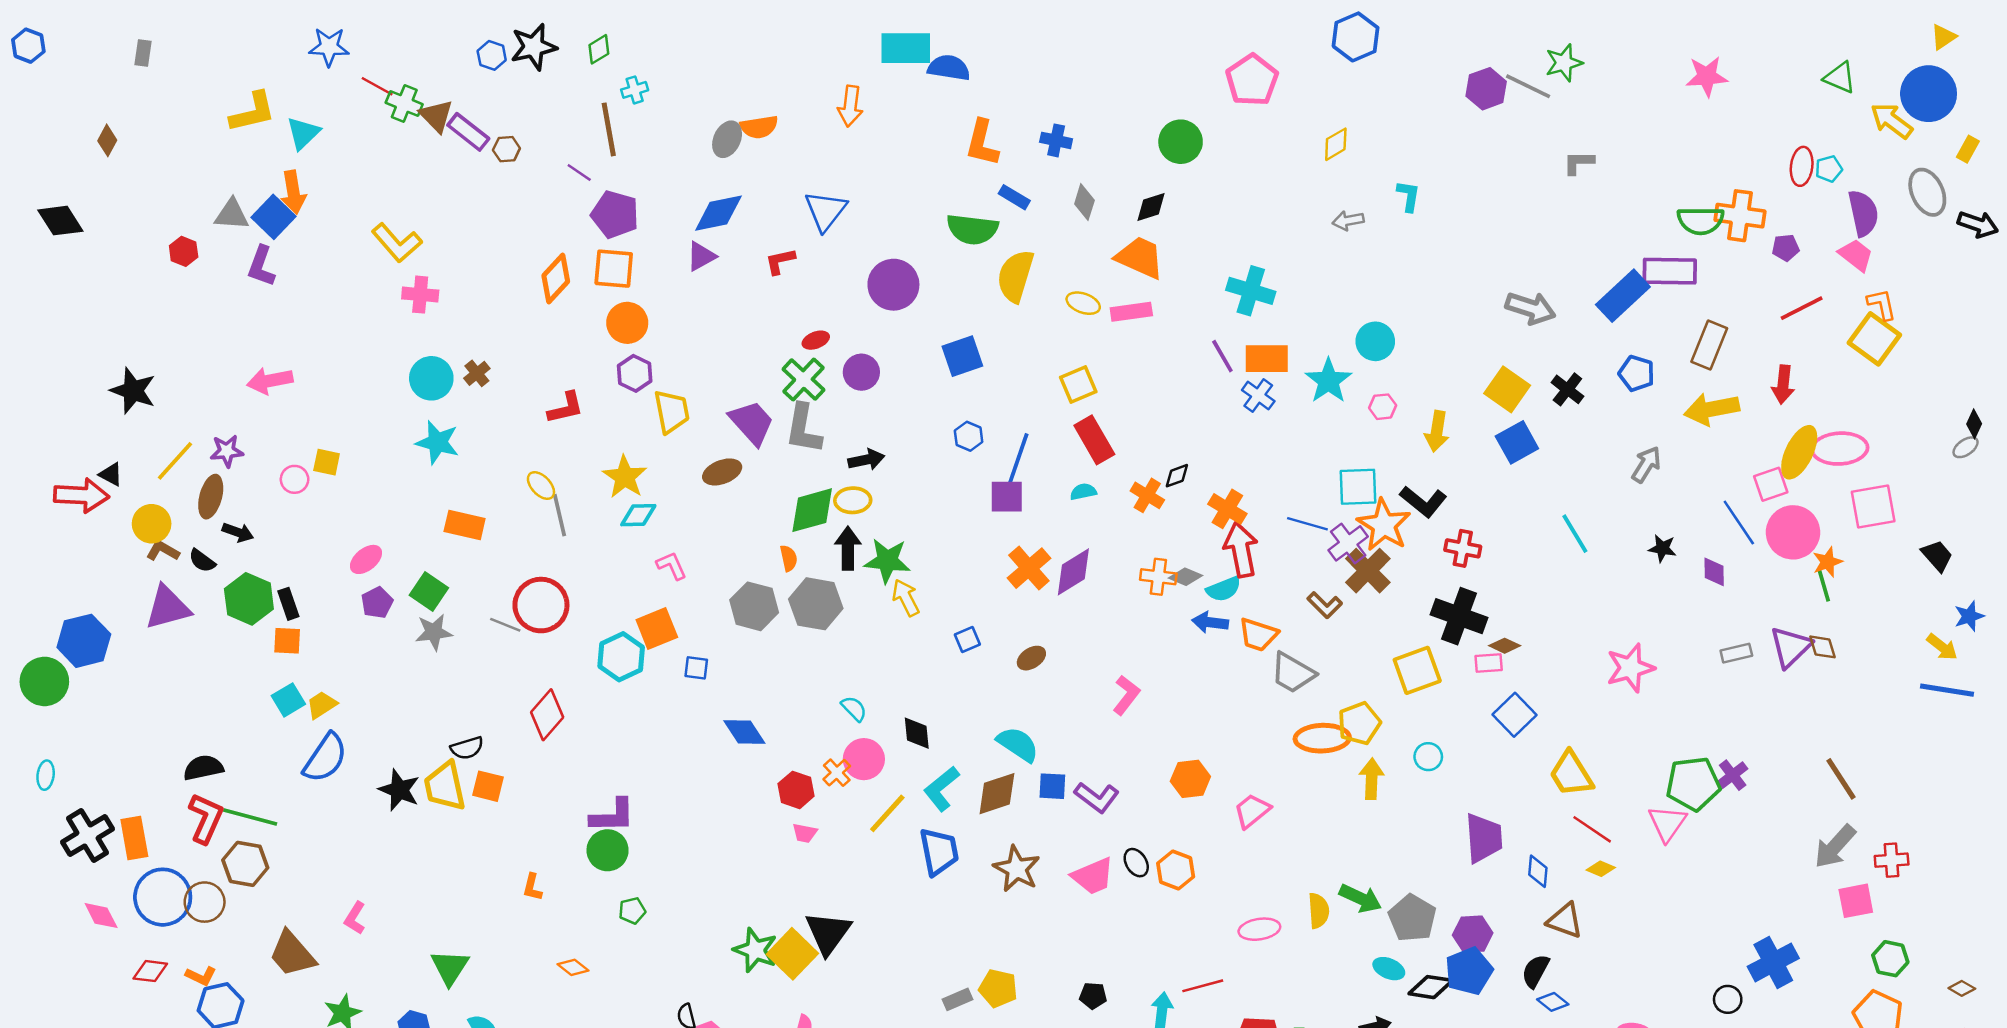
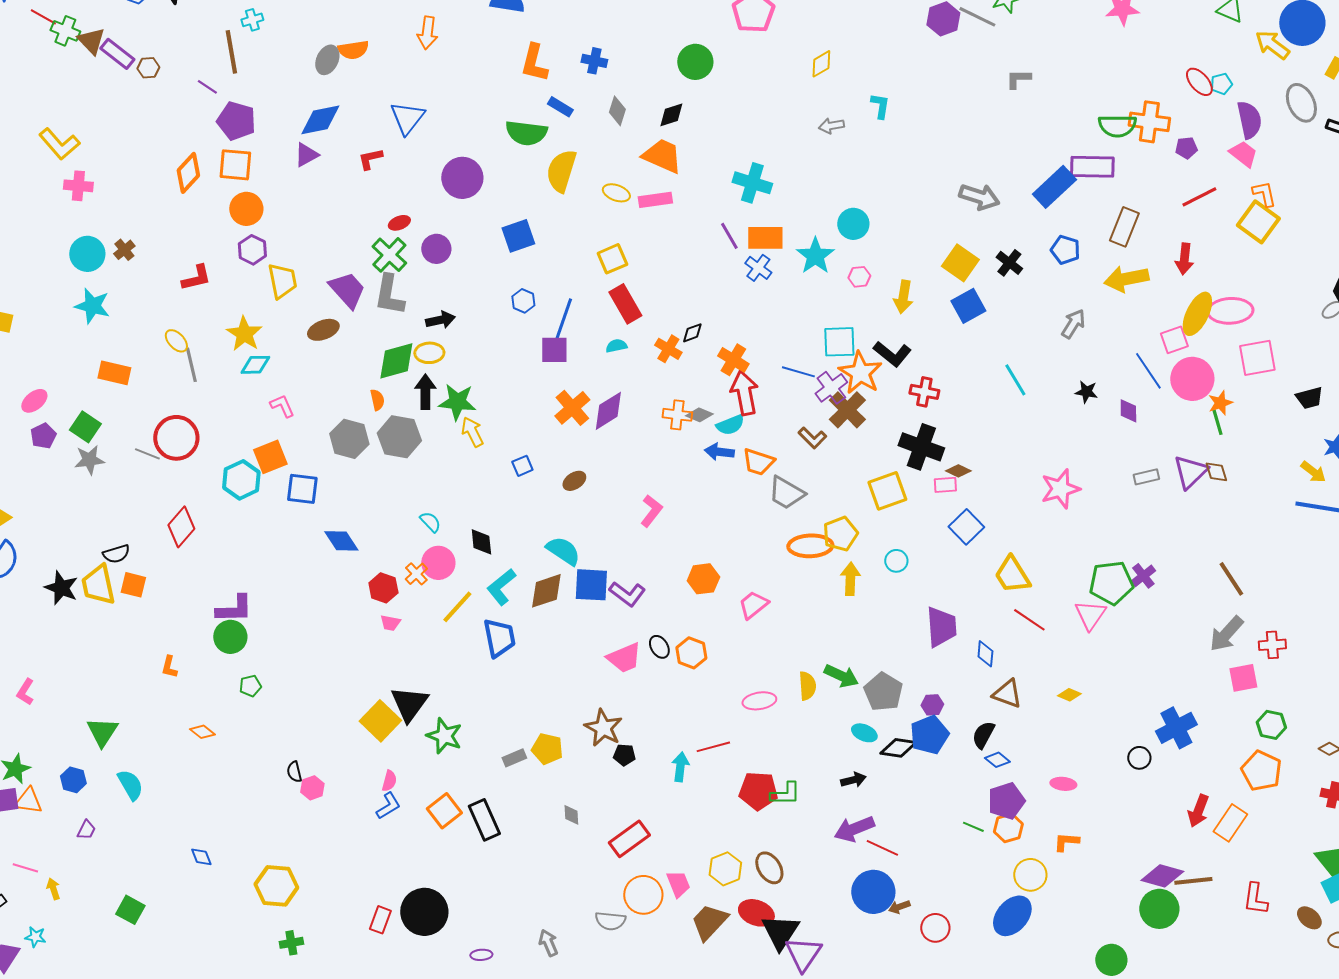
red ellipse: (1802, 166) -> (1199, 82), turned -48
black trapezoid: (1937, 556) -> (1309, 398), turned 116
blue square: (696, 668) -> (302, 489), size x1.6
blue square: (1052, 786) -> (591, 585), size x1.5
brown star: (1017, 869) -> (603, 728), moved
yellow diamond: (1601, 869) -> (1069, 695), moved
purple hexagon: (1473, 934) -> (932, 705), size x0.7
green star: (755, 950) -> (444, 736), moved

